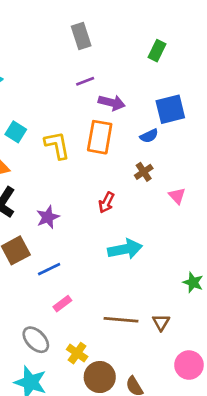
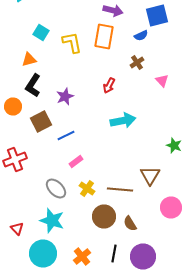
brown line: (121, 320) -> (120, 190), moved
brown triangle: (161, 322) -> (150, 176), size x1.5
yellow cross: (77, 353) -> (87, 188), moved

